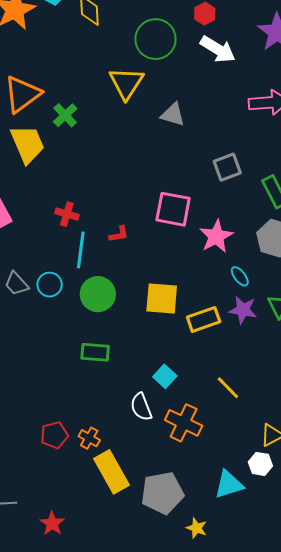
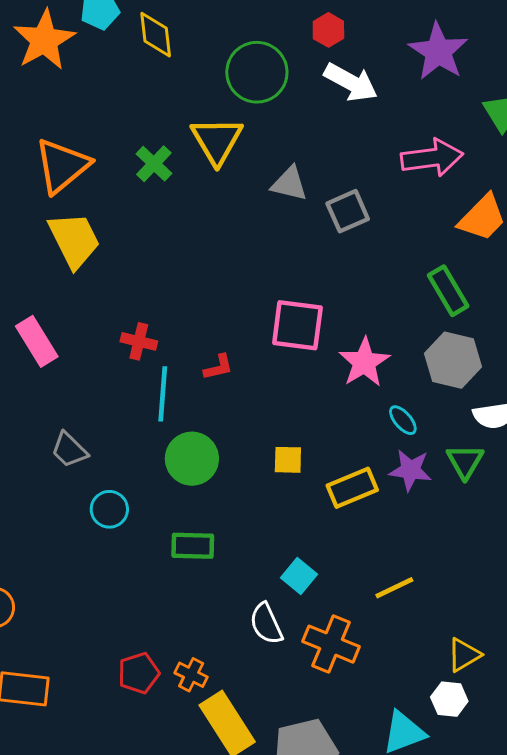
green cross: (65, 115) -> (154, 164), moved
gray square: (227, 167) -> (348, 211), moved
cyan circle: (50, 285) -> (109, 509), moved
yellow square: (162, 299) -> (288, 460), size x0.6
yellow line: (228, 388) -> (394, 588), turned -68

